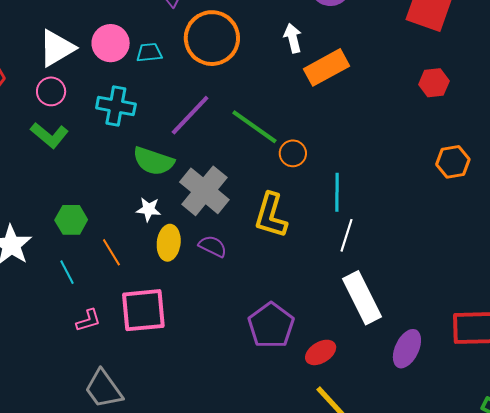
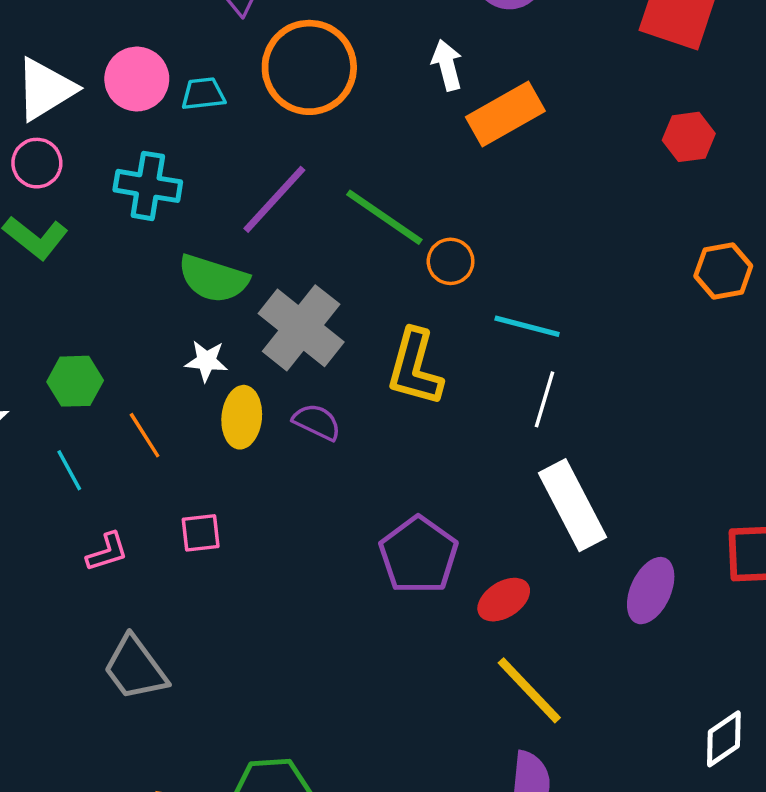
cyan line: (337, 192) -> (527, 326), turned -75
pink square: (143, 310) -> (201, 533), size x0.5

